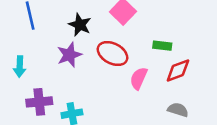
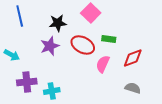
black star: (80, 25) -> (58, 23), turned -30
green rectangle: (162, 46) -> (109, 39), moved
cyan arrow: (20, 67) -> (12, 55), turned -63

